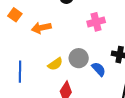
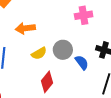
orange arrow: (41, 28) -> (25, 28), moved

